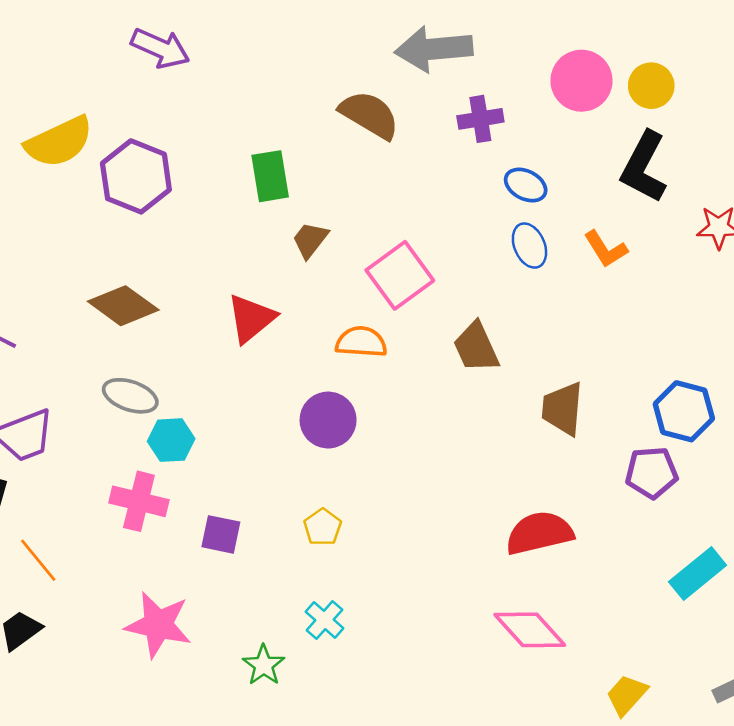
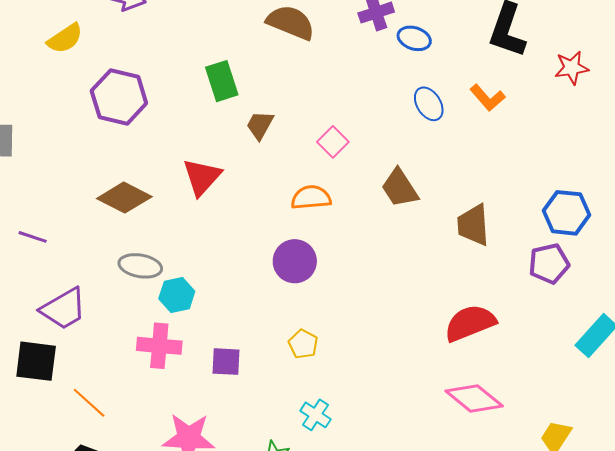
yellow semicircle: (59, 142) -> (65, 38), moved, size x0.7
blue ellipse: (526, 185) -> (414, 38), moved
pink square: (400, 275) -> (333, 142), size x0.6
red triangle: (251, 318) -> (202, 177), moved

